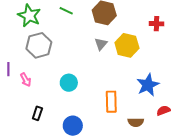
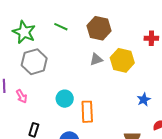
gray triangle: (101, 44) -> (96, 59), turned 32
blue star: (148, 85) -> (144, 100), size x0.6
orange rectangle: (111, 102) -> (87, 112), moved

